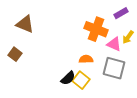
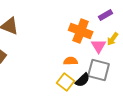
pink triangle: (114, 44) -> (99, 46), turned 35
black semicircle: (68, 78) -> (83, 80), moved

